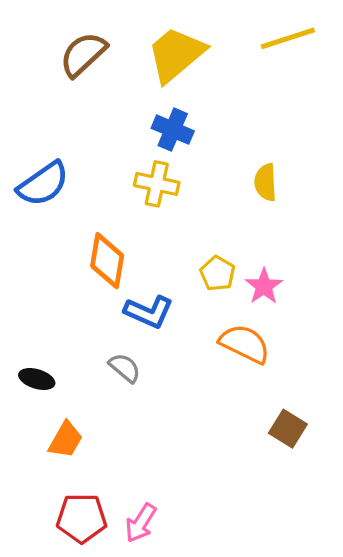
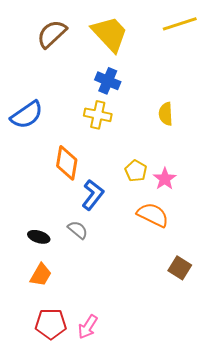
yellow trapezoid: (176, 54) -> (110, 34), turned 87
blue L-shape: (149, 312) -> (93, 195), turned -76
black ellipse: (37, 379) -> (39, 237), moved

